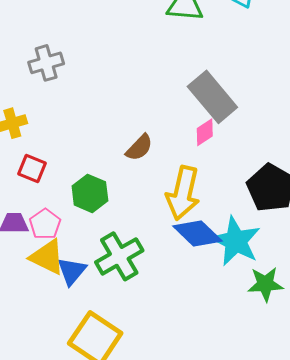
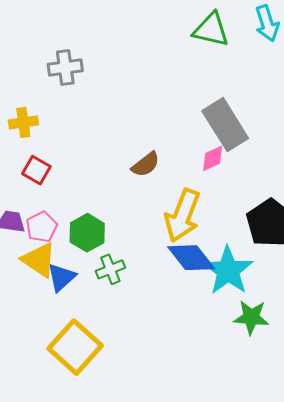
green hexagon: (90, 193) -> (87, 233), moved
green cross: (119, 256) -> (110, 269), size x0.6

